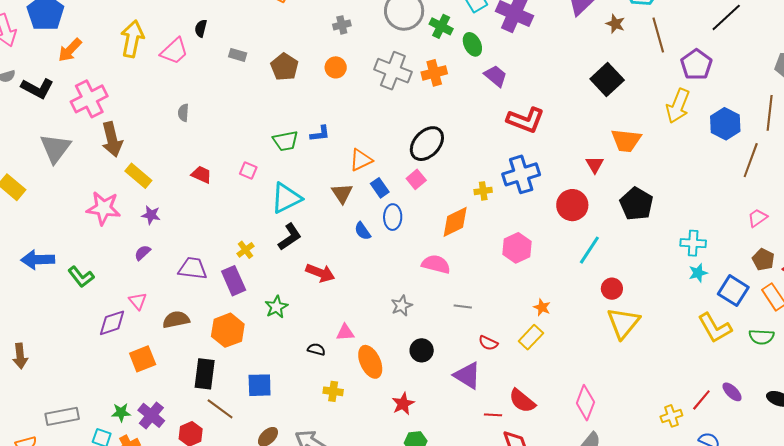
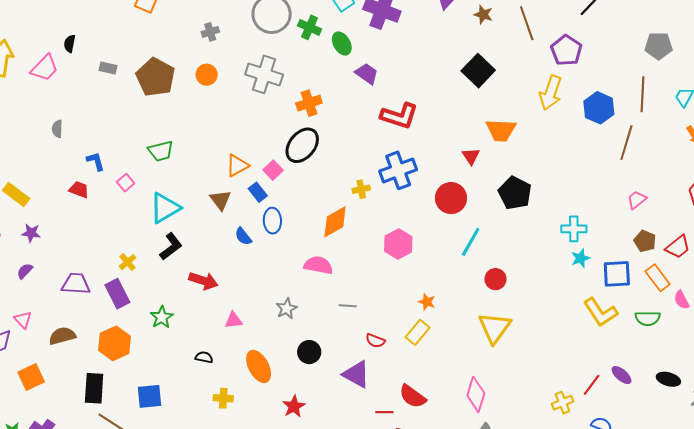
brown pentagon: (284, 67) -> (156, 77), size x1.4
orange cross: (434, 73) -> (309, 103), moved
blue L-shape: (320, 134) -> (96, 161), moved, turned -95
pink square: (248, 170) -> (126, 183), turned 30
pink square: (416, 179) -> (273, 170), moved
blue square: (733, 291) -> (617, 274), turned -32
yellow triangle: (623, 323) -> (495, 328), moved
pink triangle: (345, 332) -> (234, 320), moved

